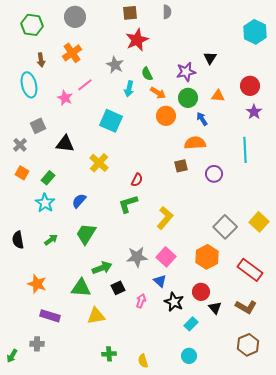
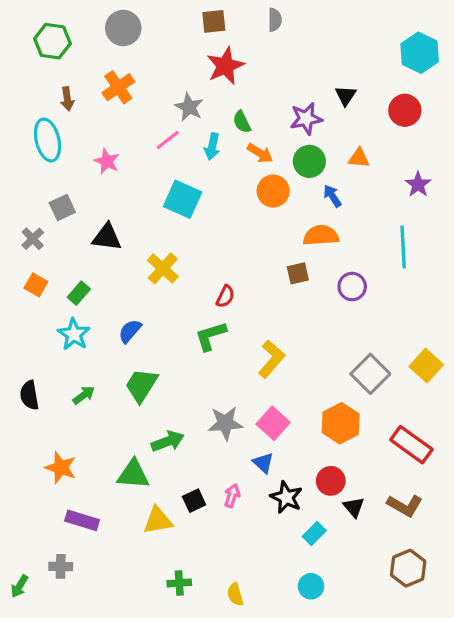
pink line: (85, 85) -> (168, 140), moved
red circle: (250, 86) -> (405, 110), moved
black square: (118, 288) -> (194, 501), moved

